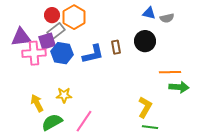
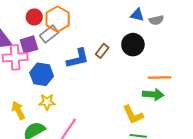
gray rectangle: (56, 31) -> (49, 34), moved
brown rectangle: (116, 47) -> (102, 51), turned 48
blue hexagon: (62, 53) -> (42, 74), moved
green arrow: (179, 87) -> (153, 94), moved
yellow L-shape: (145, 107) -> (133, 115), turned 125

